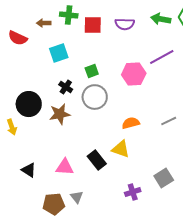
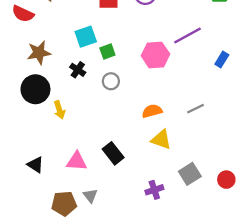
cyan square: (59, 53) -> (86, 37), moved
gray circle: (95, 97) -> (111, 81), size x0.6
brown star: (60, 114) -> (39, 53), moved
yellow arrow: (12, 127) -> (59, 110), moved
yellow triangle: (121, 149) -> (161, 140), moved

